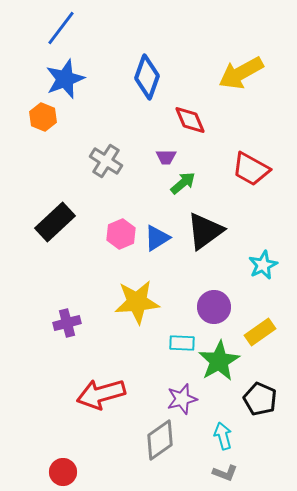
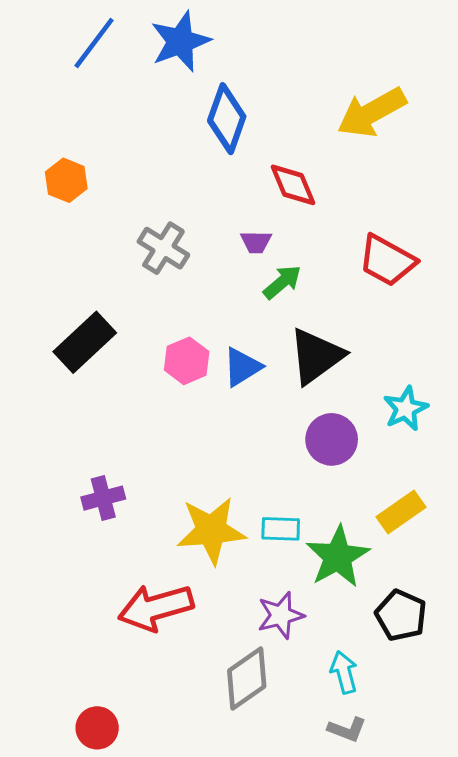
blue star: (65, 79) -> (180, 41), moved
yellow star: (137, 302) -> (211, 530), moved
purple circle: (214, 307) -> (332, 439), moved

